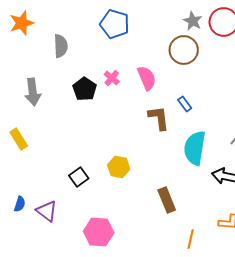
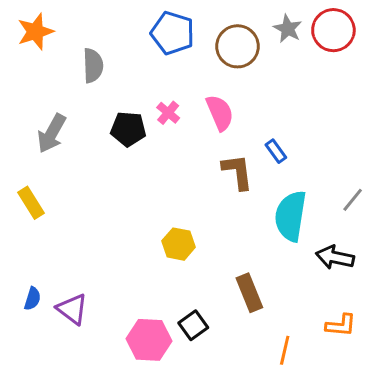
brown circle: (184, 50) -> (238, 46), moved
black pentagon: (85, 89) -> (128, 129), turned -30
gray arrow: (33, 92) -> (52, 133), turned 36
black square: (79, 177) -> (193, 325), moved

